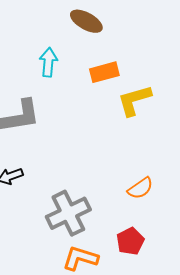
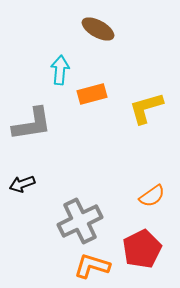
orange rectangle: (104, 72) -> (92, 94), moved
red pentagon: (130, 241) -> (142, 249), size x1.4

